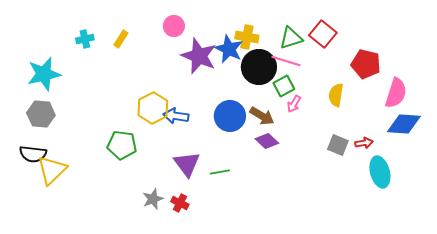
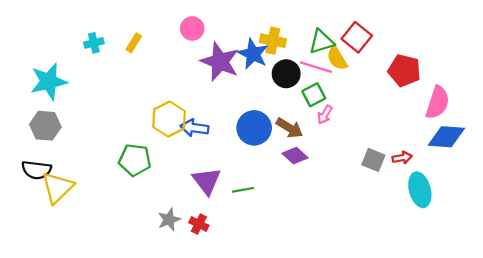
black circle: (259, 67) -> (286, 74), size x0.7
yellow semicircle: (336, 95) -> (337, 58), moved, turned -40

